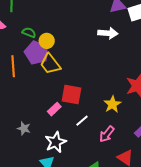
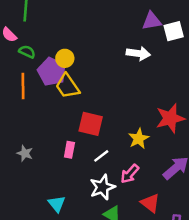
green semicircle: (29, 33) -> (27, 52), moved
pink rectangle: (54, 109) -> (69, 150), moved, turned -40
gray star: (24, 128) -> (25, 153), moved
white star: (56, 142) -> (102, 187), moved

